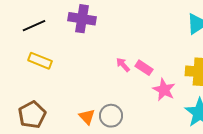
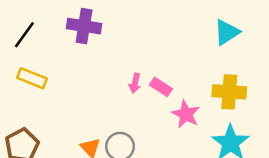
black line: (34, 26) -> (24, 35), turned -30
pink arrow: (123, 65) -> (135, 83), turned -126

